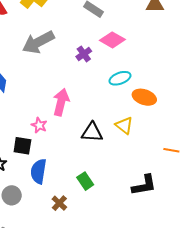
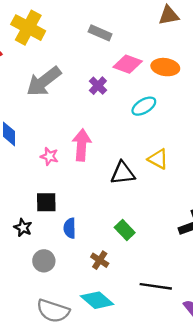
orange ellipse: (144, 97) -> (165, 67), moved
pink star: (39, 125) -> (49, 156), moved
blue semicircle: (39, 171) -> (70, 228), size x0.7

